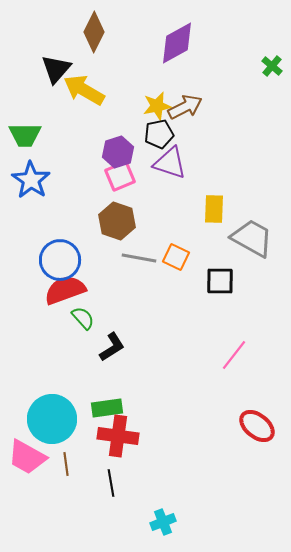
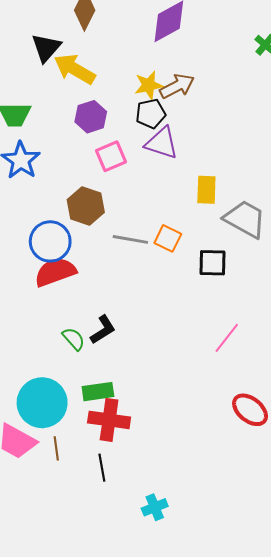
purple hexagon: (118, 152) -> (91, 117), moved
brown hexagon: (117, 221) -> (86, 206), moved
green semicircle: (83, 318) -> (74, 339), moved

